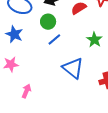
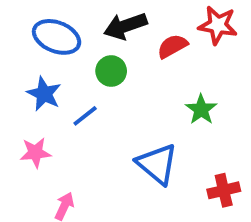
blue line: (54, 39) -> (85, 116), moved

